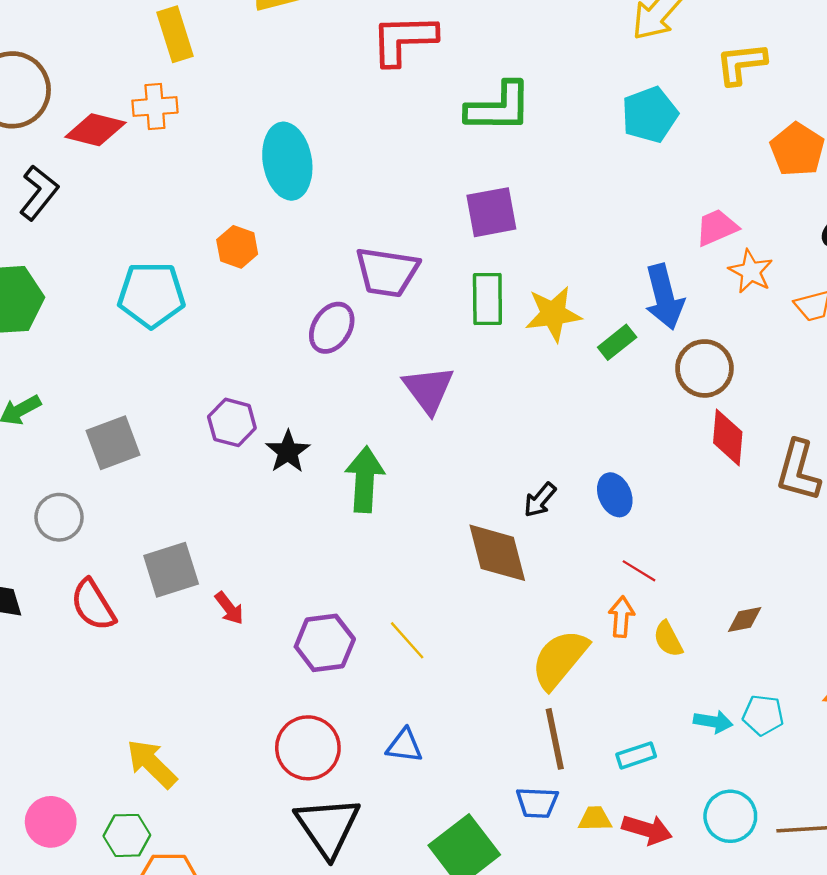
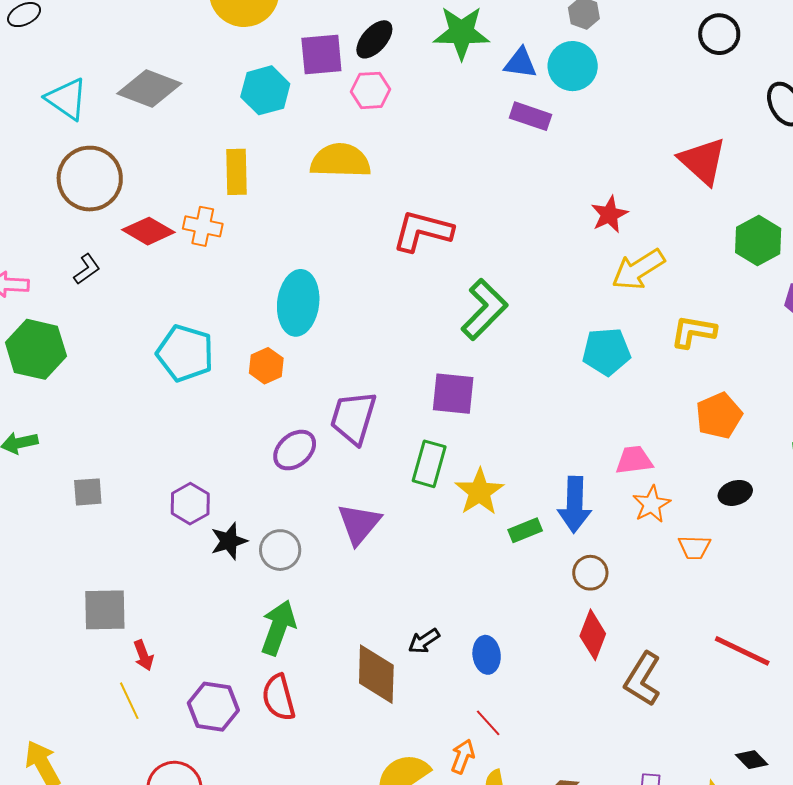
green L-shape: (499, 107) -> (484, 309), turned -62
black L-shape: (39, 193) -> (87, 269), size x0.7
orange hexagon: (237, 247) -> (266, 366), moved
purple trapezoid: (387, 272) -> (353, 418), turned 82
cyan pentagon: (151, 295) -> (185, 353), moved
yellow star: (553, 314) -> (479, 492), turned 30
brown circle: (704, 368) -> (590, 573), size x0.7
gray square: (113, 443) -> (88, 492), size x0.7
green arrow: (365, 479) -> (278, 628), moved
gray circle: (59, 517) -> (280, 550), moved
red semicircle: (93, 605) -> (279, 698), moved
yellow line: (407, 640) -> (129, 701), moved

